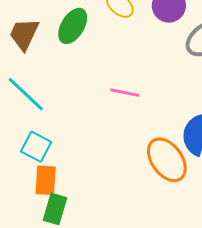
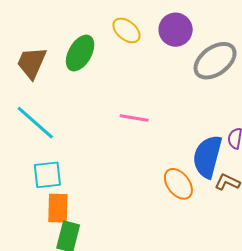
cyan square: (36, 147) -> (47, 175), turned -32
orange ellipse: (167, 160) -> (178, 184), size x0.7

